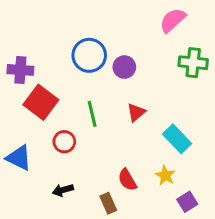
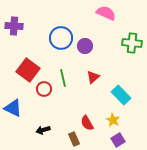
pink semicircle: (173, 20) -> (106, 13), moved, turned 66
purple cross: (20, 70) -> (14, 26), moved
red circle: (64, 142) -> (44, 89), moved
purple square: (187, 202) -> (118, 140), moved

